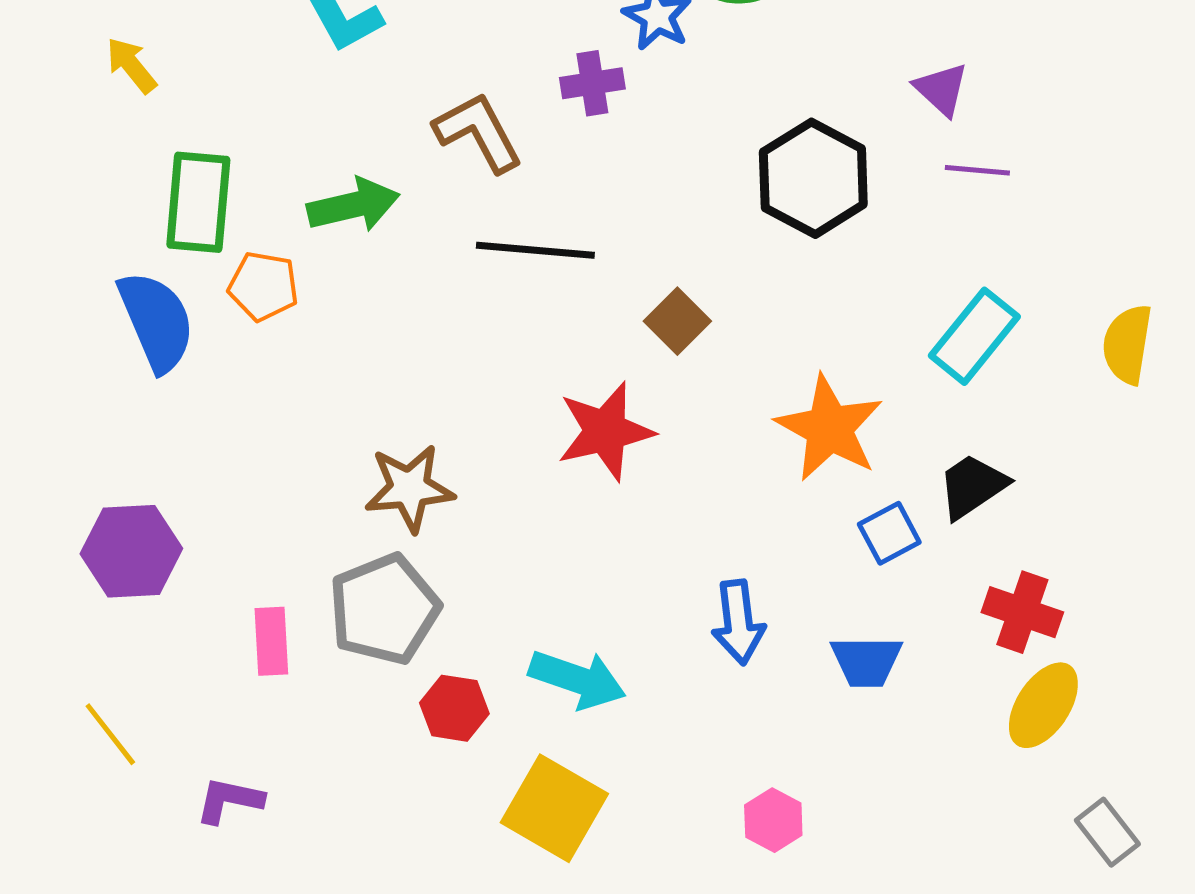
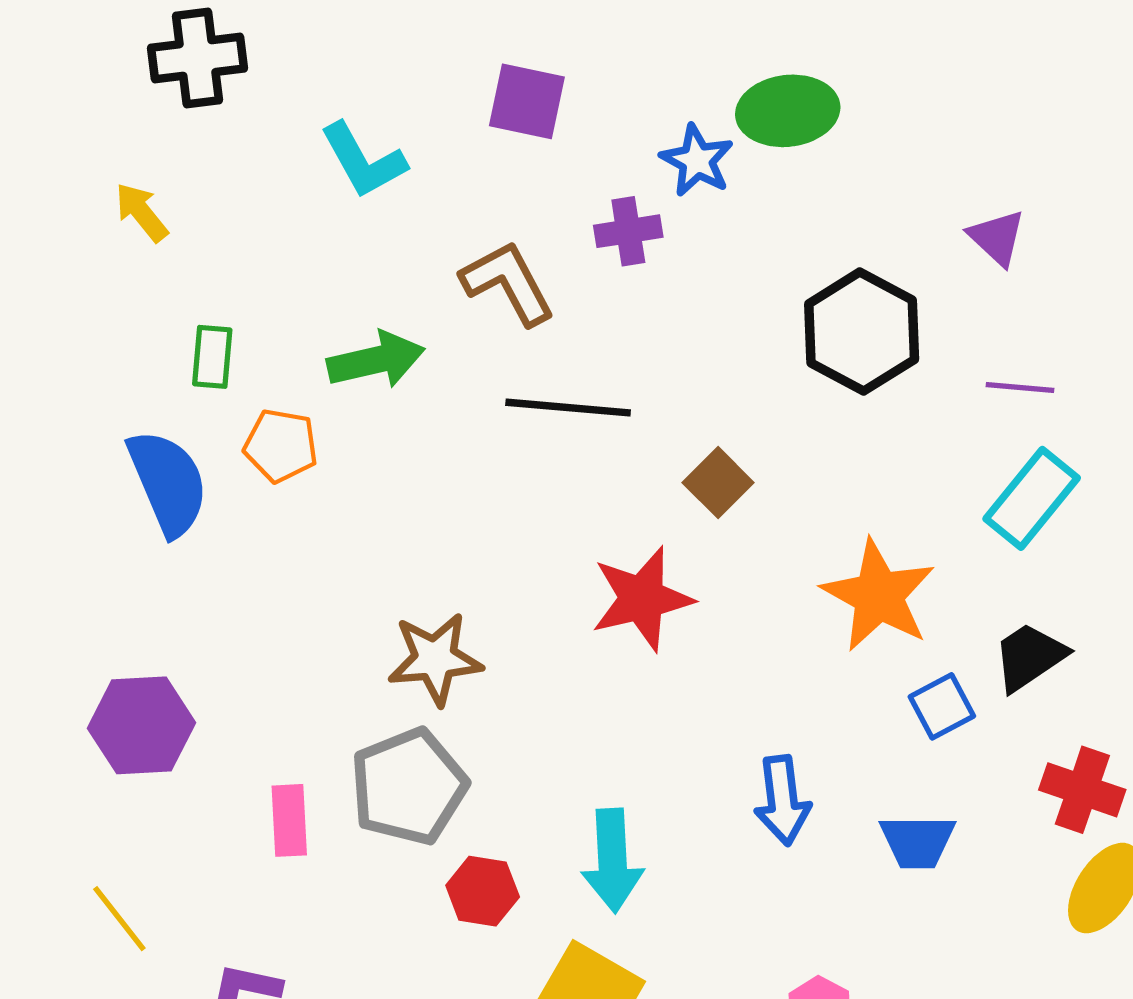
purple line: (977, 170) -> (1020, 388), moved
green rectangle: (198, 202) -> (212, 357), size x0.6
cyan arrow: (577, 679) -> (612, 861), turned 68

